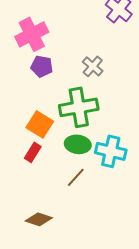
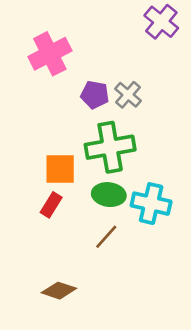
purple pentagon: (42, 66) -> (95, 95), moved
orange square: (40, 124) -> (60, 169), turned -32

